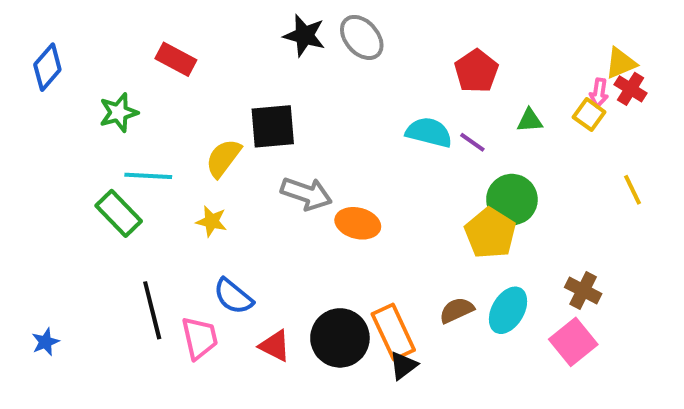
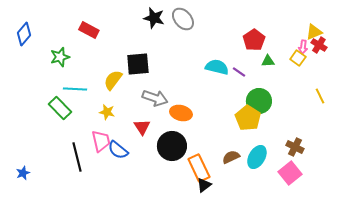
red pentagon: (476, 71) -> (254, 40), moved
pink trapezoid: (200, 338) -> (101, 141), moved
black circle: (340, 338) -> (172, 146), moved
red triangle: (275, 346) -> (142, 127), moved, turned 30

